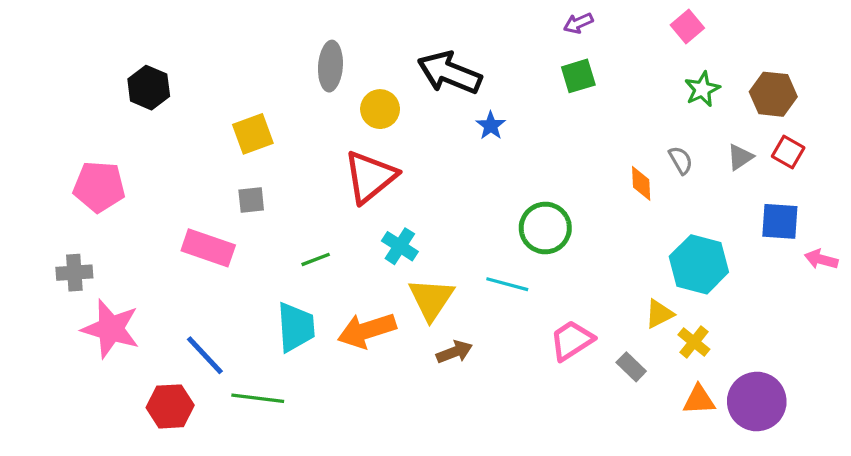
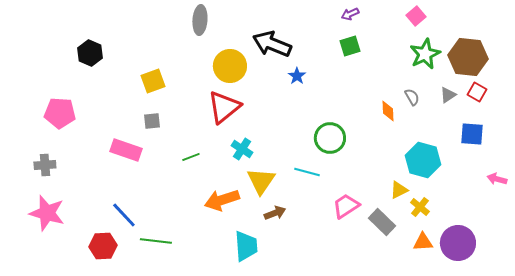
gray ellipse: (330, 66) -> (200, 20), moved
green star: (702, 89) -> (425, 54), size x1.4
brown hexagon: (773, 94) -> (468, 57), size x1.4
yellow circle: (380, 109) -> (230, 66), size x1.4
pink arrow: (821, 259) -> (497, 179), moved
cyan trapezoid: (296, 327) -> (246, 246), moved
pink star: (111, 329) -> (47, 213), moved
gray rectangle: (631, 367) -> (382, 222), size x1.5

